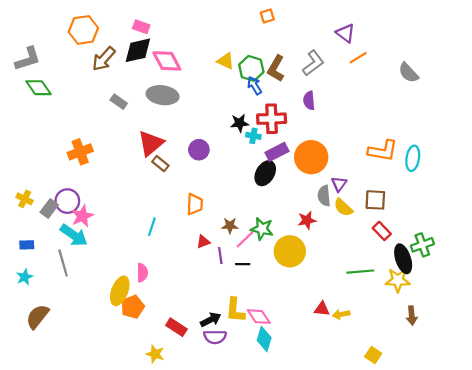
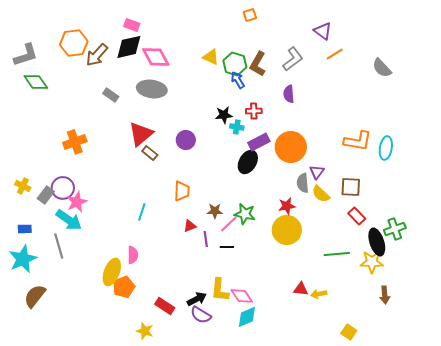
orange hexagon: (83, 30) -> (74, 43), moved
red cross: (272, 119) -> (254, 111), size x0.6
yellow circle: (290, 251) -> (287, 230), moved
cyan star: (25, 277) -> (23, 259), size x1.8
purple semicircle: (215, 337) -> (201, 315), turned 30
cyan diamond: (264, 339) -> (247, 317), turned 50

